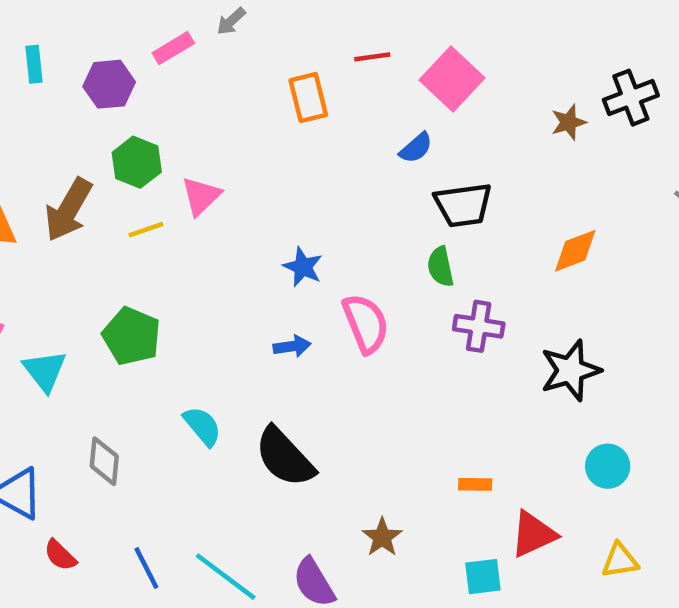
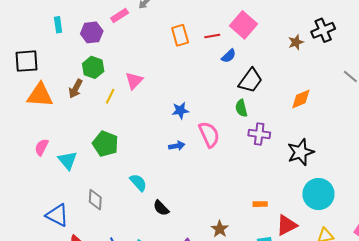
red line: (372, 57) -> (212, 36), moved
green hexagon: (137, 162) -> (93, 67), moved
black trapezoid: (463, 205) -> (250, 80), turned -44
brown arrow: (68, 210) -> (76, 89), size x0.7
yellow line: (146, 230) -> (110, 96), turned -42
blue star: (303, 267) -> (180, 110), turned -30
black semicircle: (285, 457) -> (161, 208), moved, size x0.6
cyan circle: (608, 466) -> (318, 194), size x1.6

